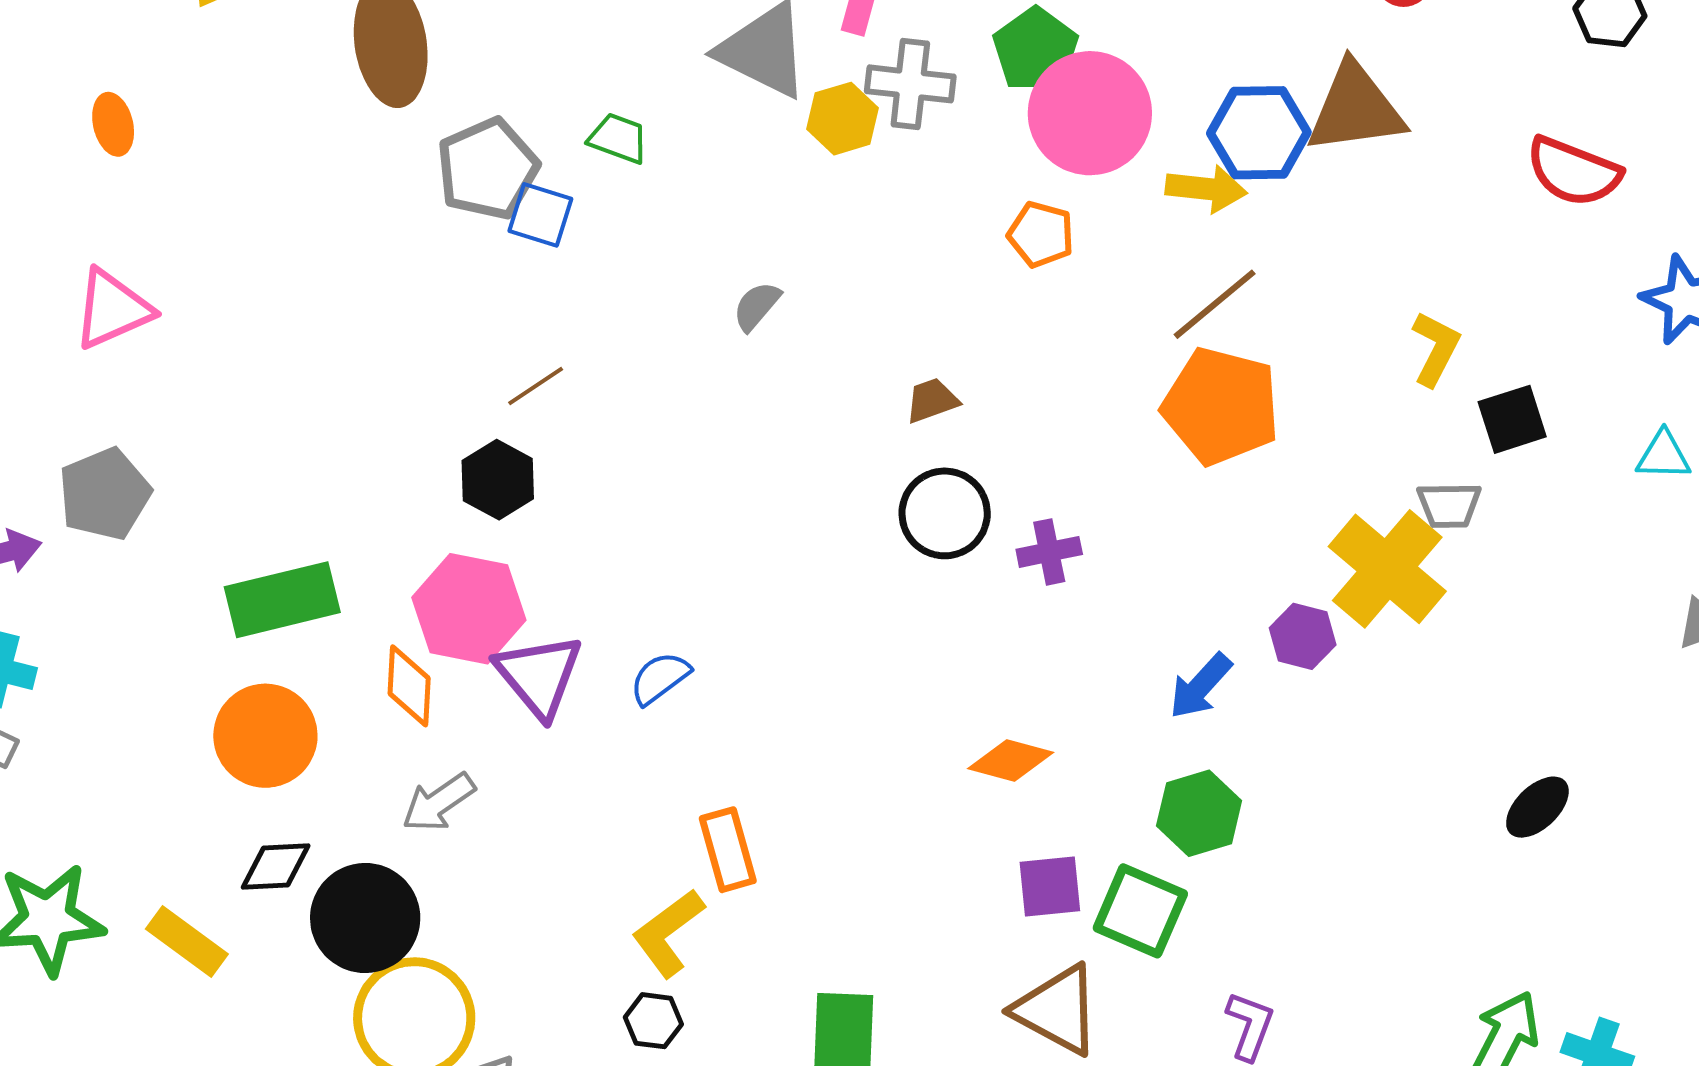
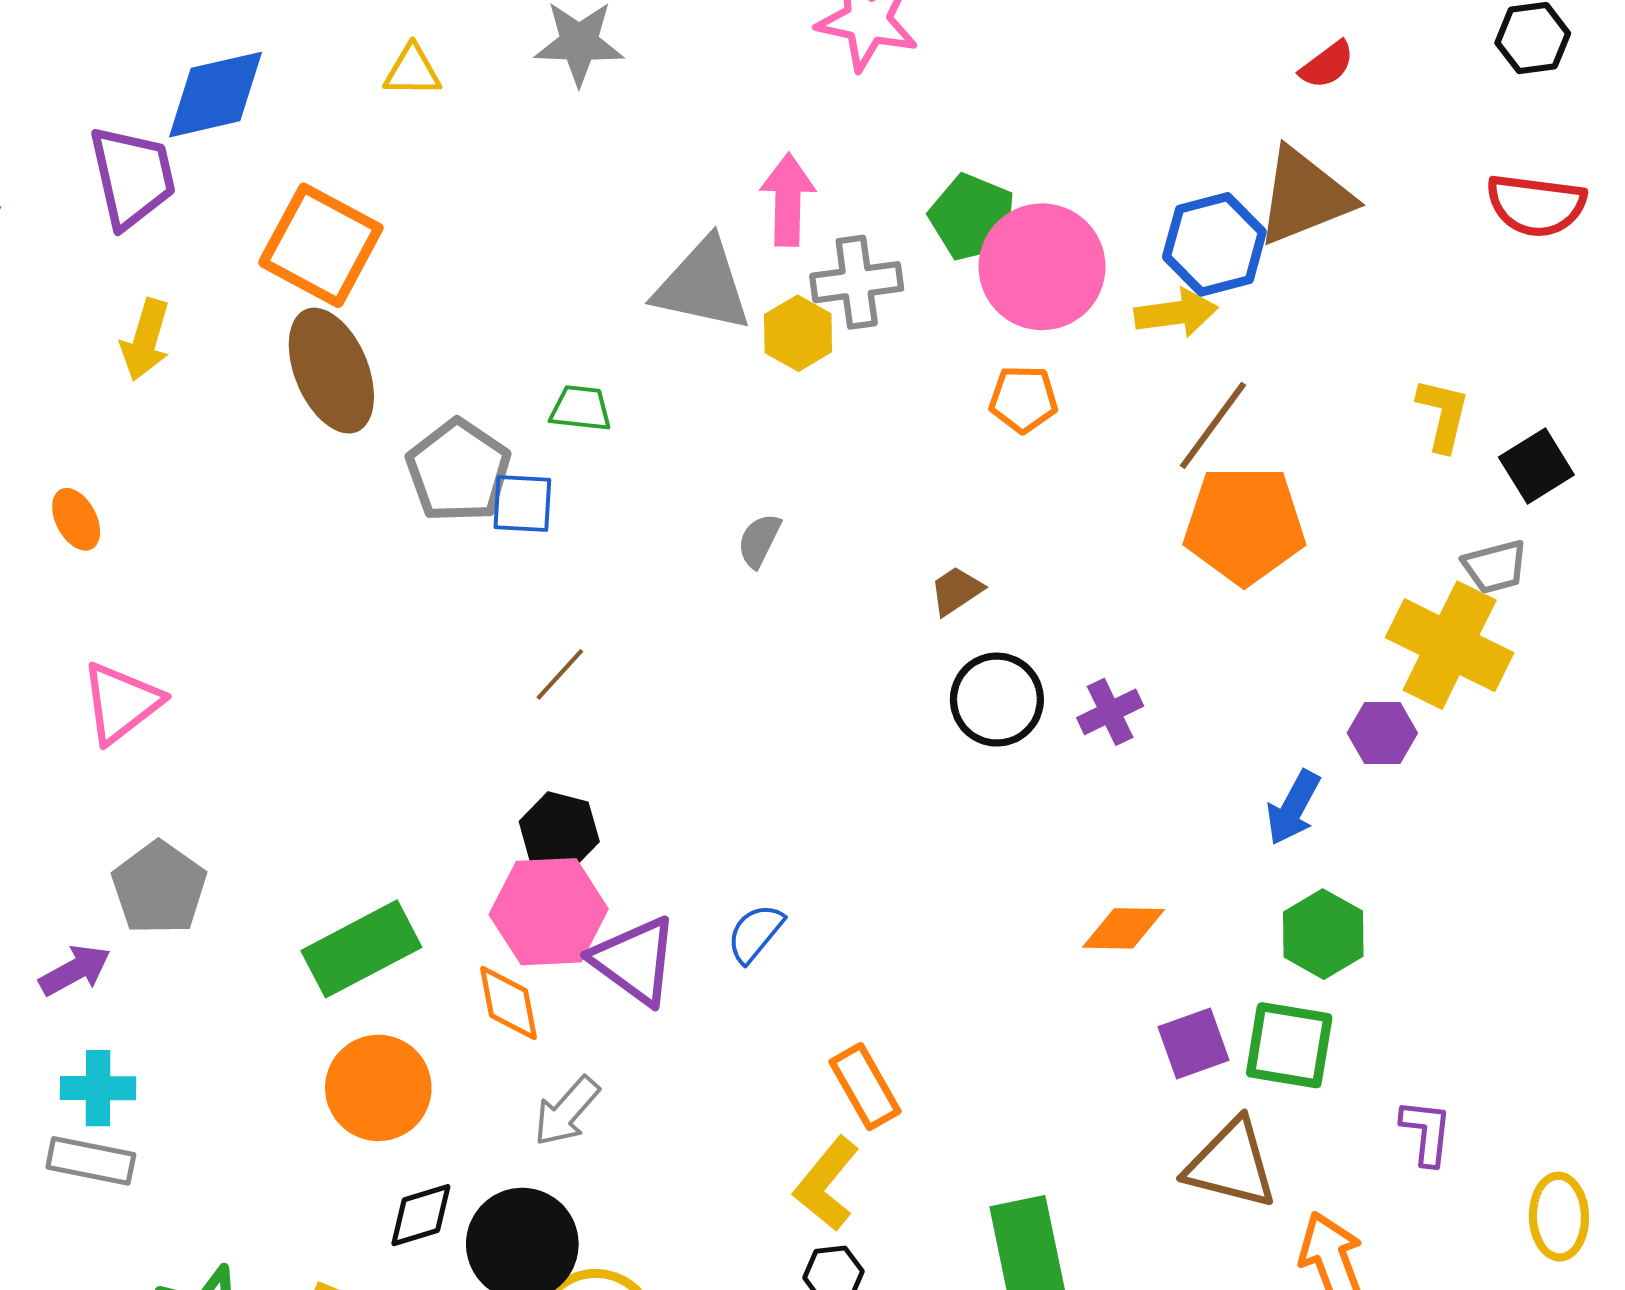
black hexagon: (498, 480) -> (559, 832), moved

